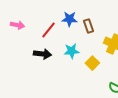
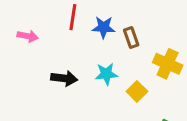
red line: (48, 30) -> (73, 17), moved, turned -30

